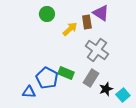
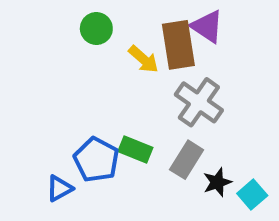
brown rectangle: (87, 22) -> (178, 45), size x1.6
yellow arrow: (70, 29) -> (143, 59), turned 84
blue triangle: (29, 92) -> (59, 188), turned -32

